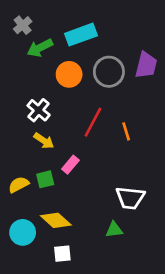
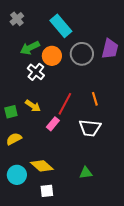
cyan rectangle: (81, 35) -> (61, 26), turned 70
green arrow: (40, 48) -> (30, 48), moved
white cross: (39, 110) -> (36, 72), moved
red line: (93, 122) -> (65, 104), moved
green square: (45, 179) -> (11, 112), moved
white trapezoid: (130, 198) -> (90, 128), moved

